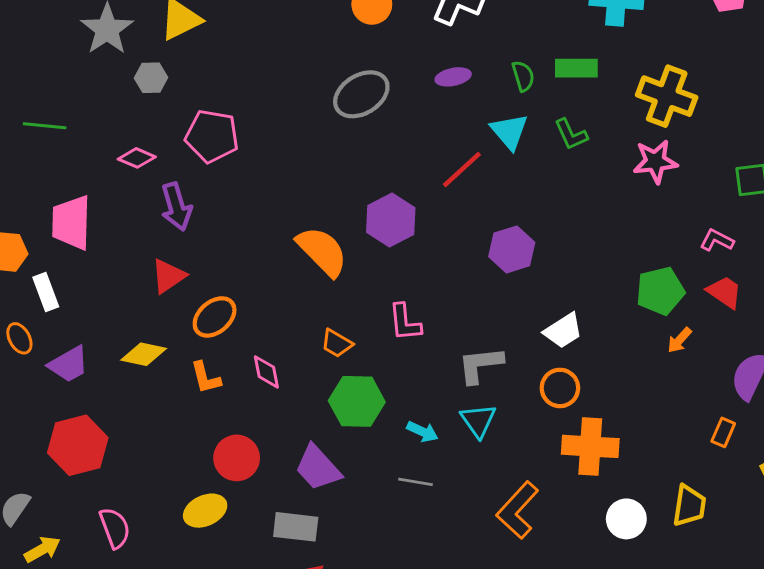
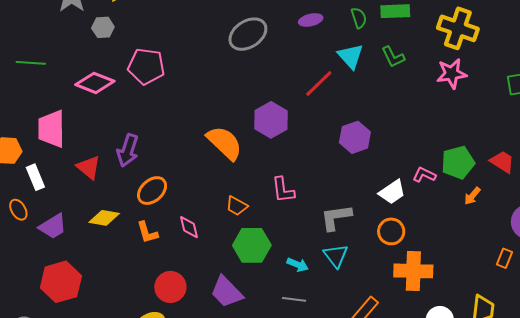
pink diamond: (137, 158) -> (95, 83), size x1.5
purple arrow: (176, 207) -> (128, 150), moved, turned 36
pink L-shape: (717, 240) -> (424, 175), moved
red triangle: (168, 276) -> (89, 167), moved, turned -44

